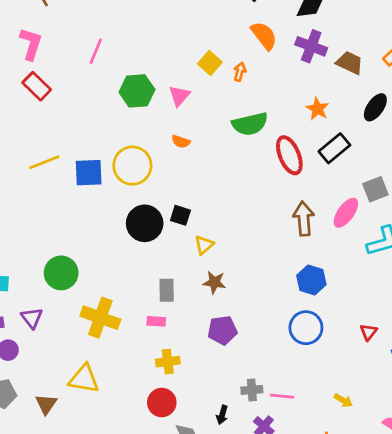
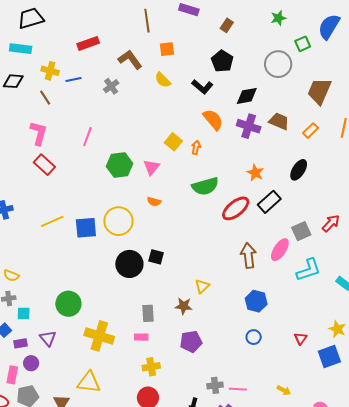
brown trapezoid: (350, 63) -> (279, 121), moved
red ellipse: (289, 155) -> (236, 208), turned 76
yellow triangle: (204, 245) -> (202, 286), moved
blue circle: (306, 328) -> (254, 337), size x0.6

